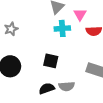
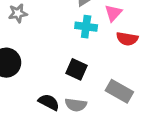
black square: (51, 61) -> (76, 69), moved
black semicircle: (47, 88) -> (49, 102), turned 35

